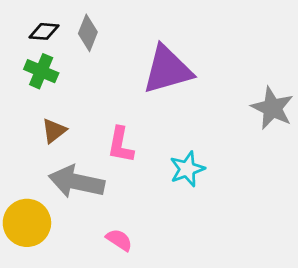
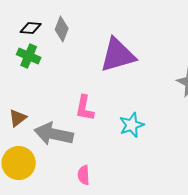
brown triangle: (54, 131) -> (18, 118), moved
pink semicircle: (119, 240) -> (84, 175), turned -126

